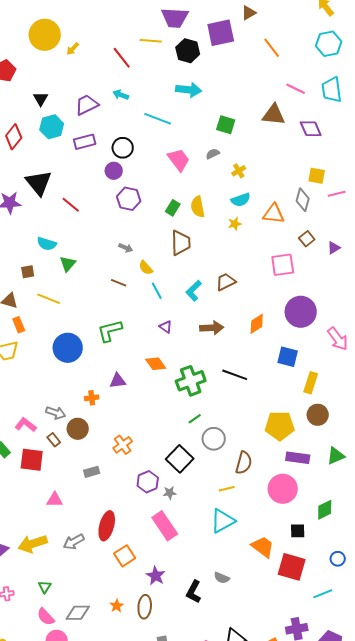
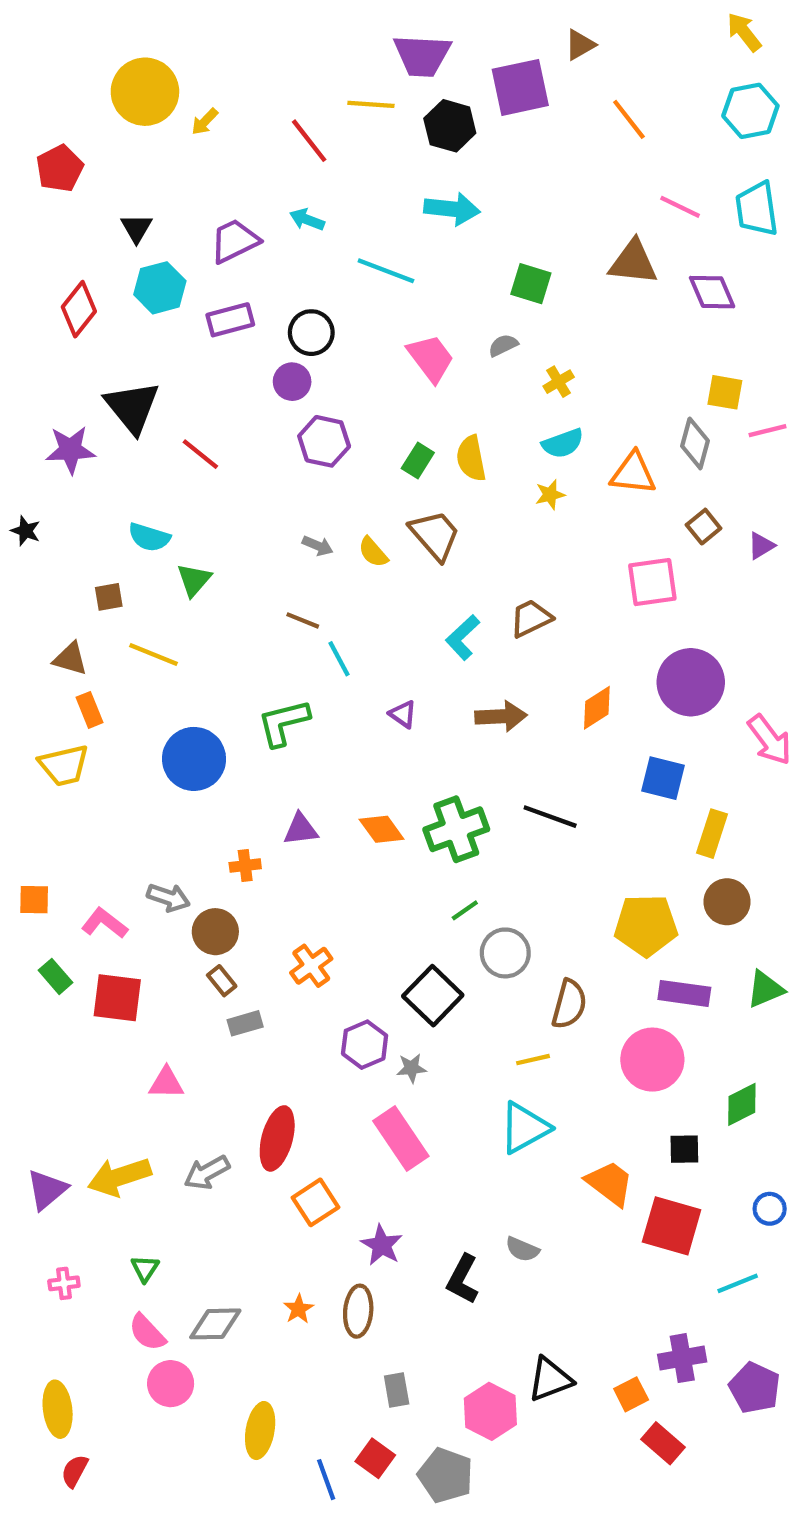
brown trapezoid: (181, 243) -> (435, 535), turned -40
yellow semicircle: (146, 268) -> (373, 552), moved
cyan line: (157, 291) -> (339, 659), moved
orange diamond: (156, 364) -> (382, 829), moved
brown rectangle: (54, 440) -> (222, 981), moved

